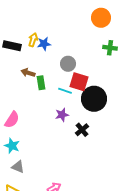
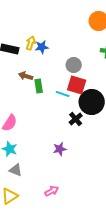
gray circle: (68, 64) -> (74, 65), moved
purple star: (62, 115) -> (60, 149), moved
black cross: (82, 130) -> (76, 119), moved

